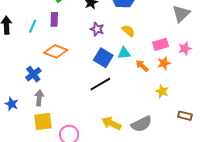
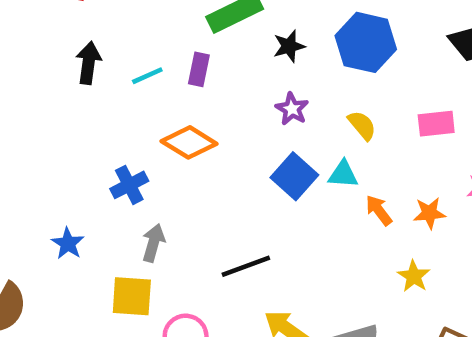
cyan line: (33, 26) -> (147, 76), turned 32
pink rectangle: (160, 44) -> (436, 124), moved
black line: (100, 84) -> (246, 266), moved
gray arrow: (39, 98) -> (153, 243), moved

